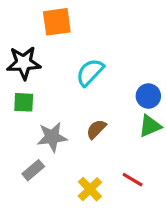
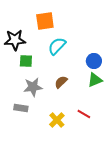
orange square: (57, 22) -> (45, 21), moved
green square: (24, 102) -> (26, 61), moved
gray rectangle: (33, 170) -> (21, 108), turned 48

